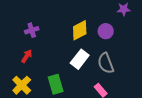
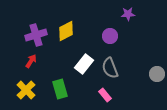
purple cross: (32, 30) -> (36, 35), size x1.5
yellow diamond: (80, 30) -> (66, 31), moved

